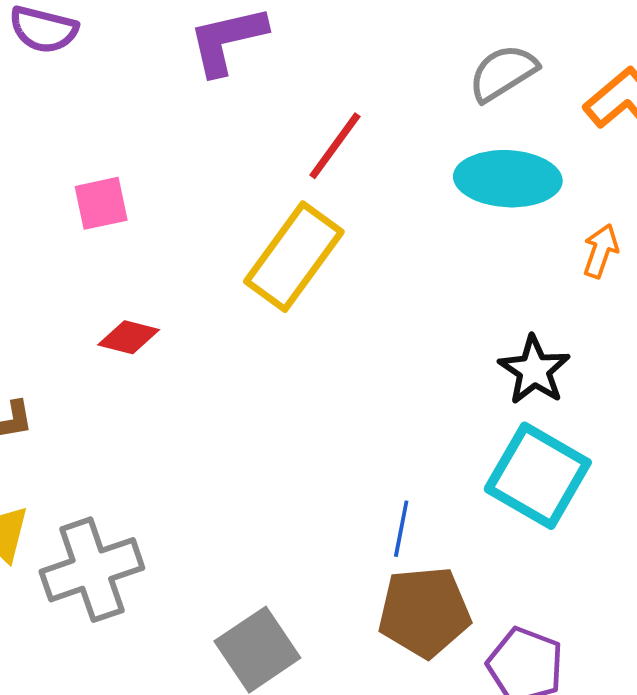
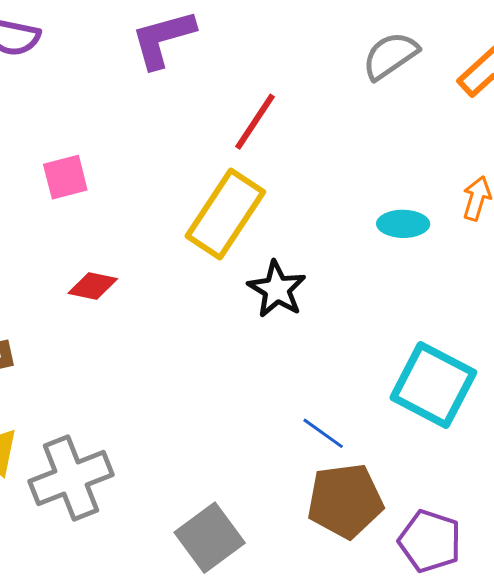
cyan ellipse: (508, 179) -> (403, 224), moved, size x0.6
black star: (534, 370) -> (277, 289), moved
blue line: (401, 529) -> (323, 433), turned -63

